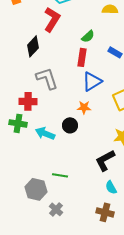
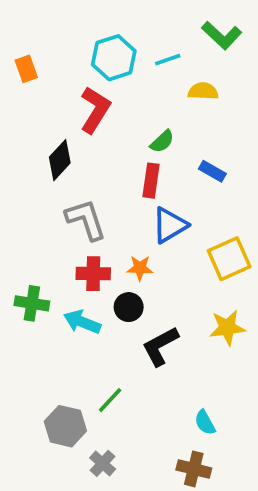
red cross: (28, 101) -> (93, 274), moved
orange star: (84, 107) -> (140, 268), moved
black L-shape: (105, 160) -> (160, 346), moved
green line: (60, 175) -> (110, 400), turned -56

